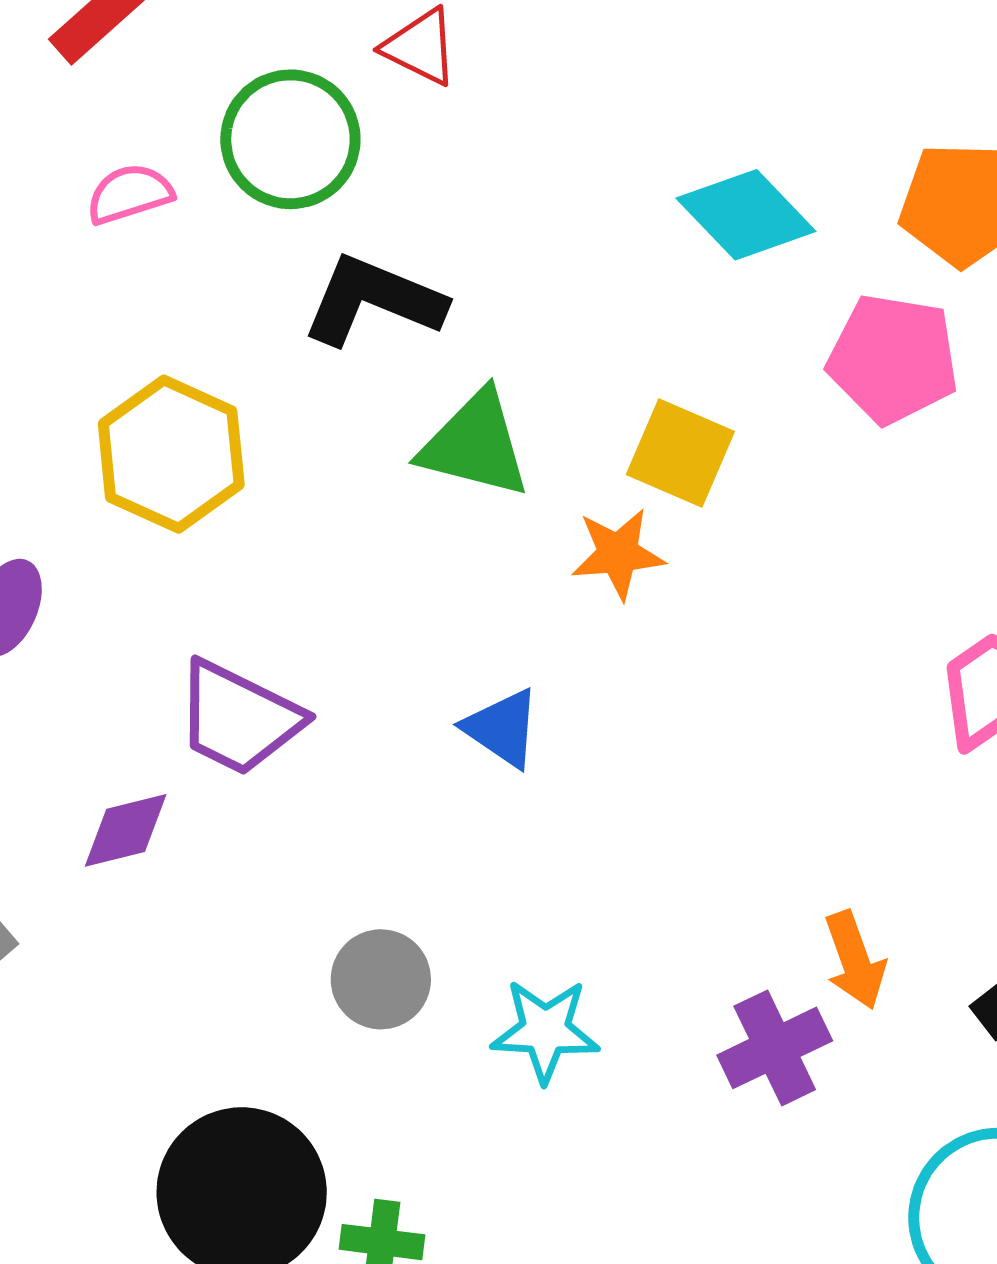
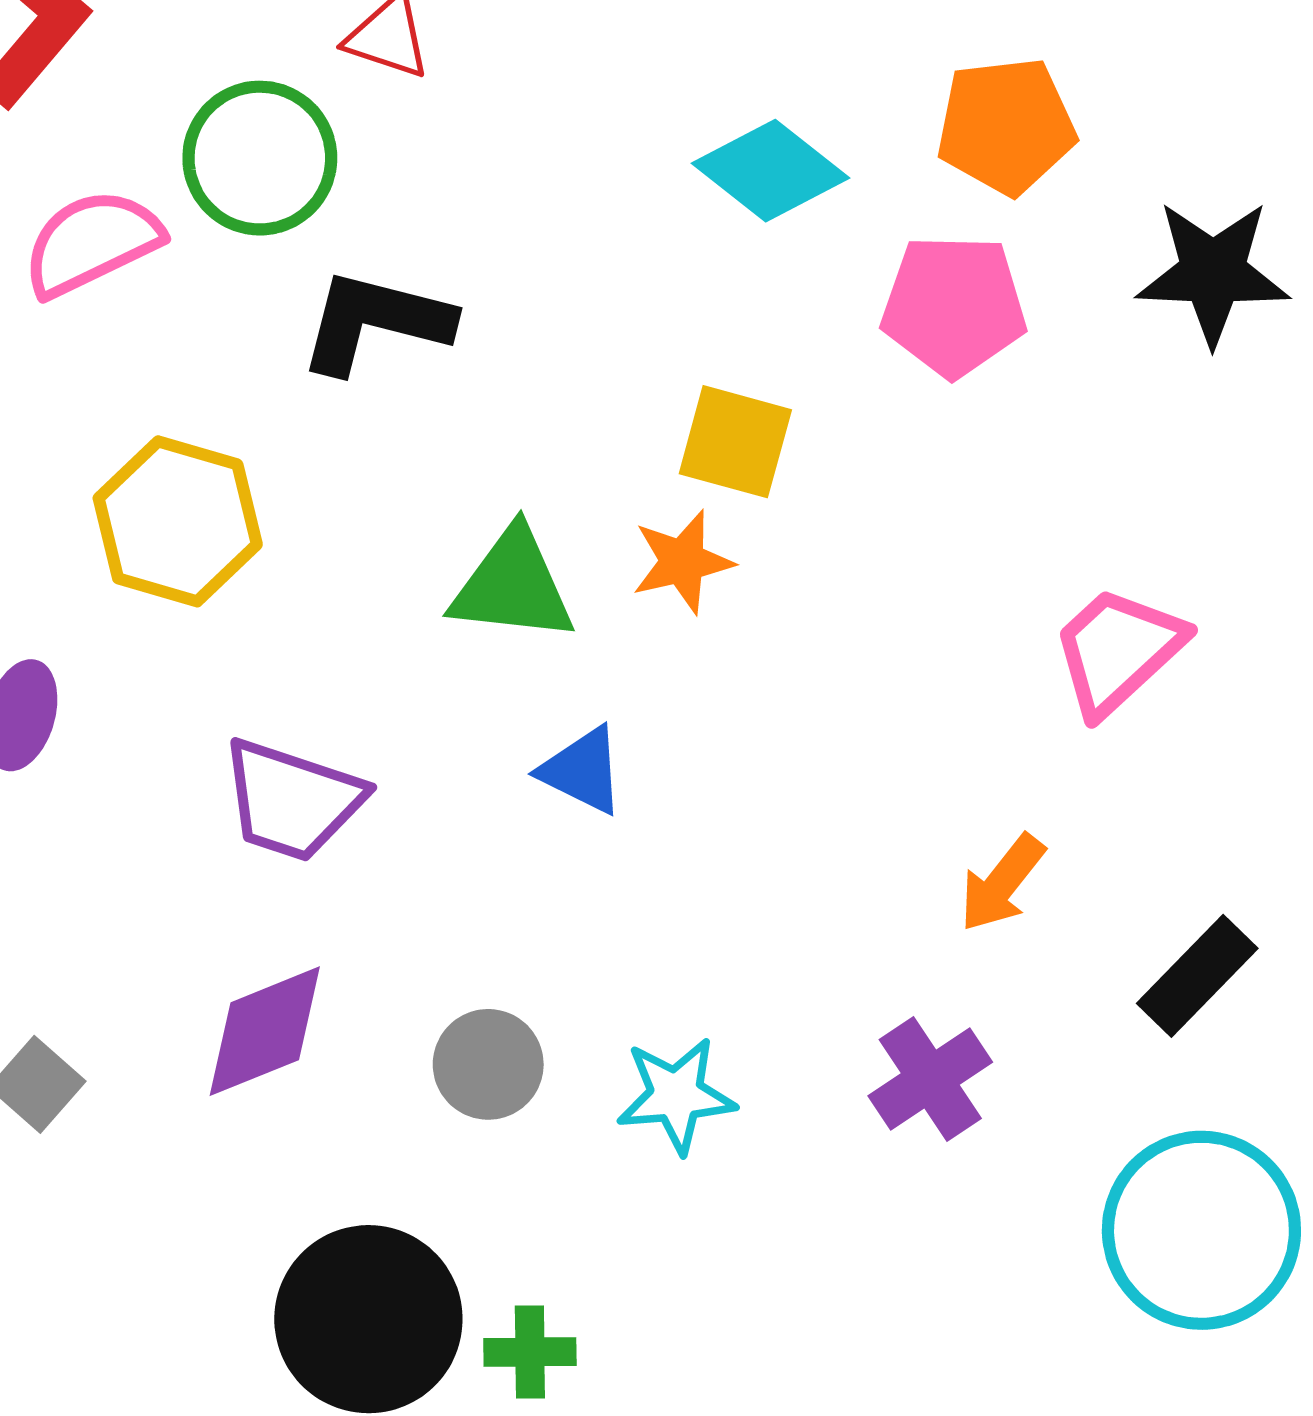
pink semicircle: (129, 194) -> (92, 243), size x1.5
green triangle: (475, 444) -> (513, 586), moved
purple diamond: (126, 830) -> (265, 1031), moved, size x1.4
orange arrow: (855, 960) -> (1002, 883), moved, turned 66

